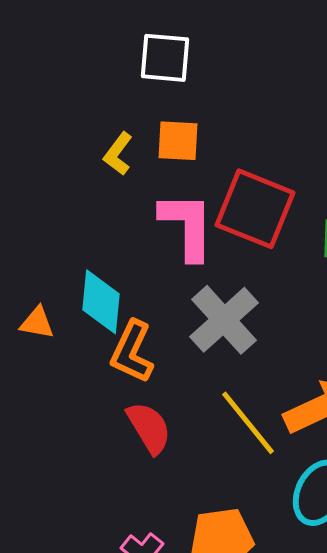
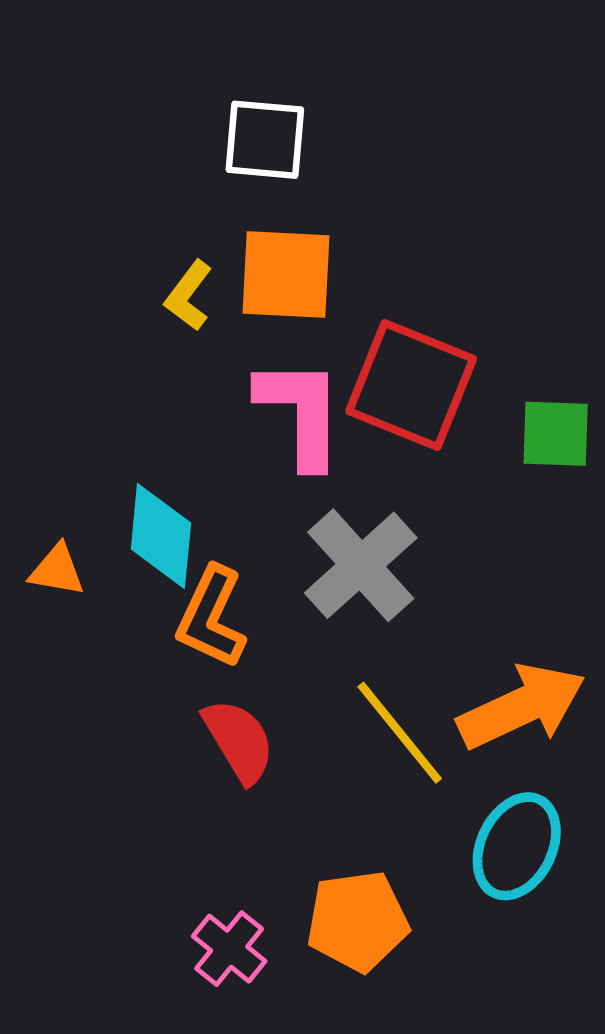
orange square: (178, 141) -> (286, 275), size x1.4

